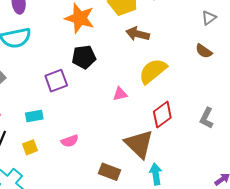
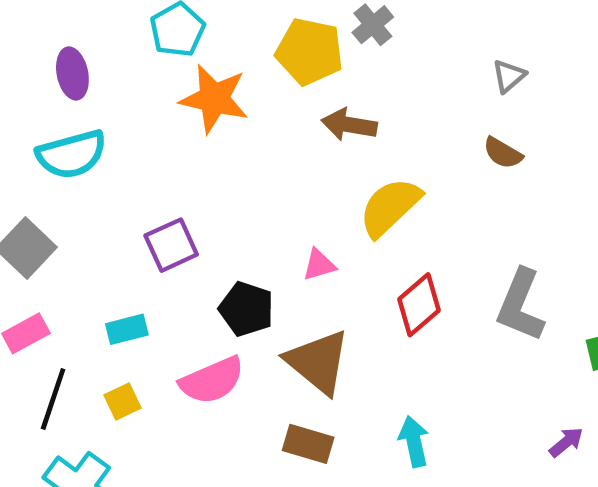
black pentagon: (84, 57) -> (246, 309), moved, turned 30
gray L-shape: (207, 118) -> (520, 305), size x1.5
pink semicircle: (70, 141) -> (212, 380), size x1.6
brown triangle: (139, 144) -> (318, 362), moved

